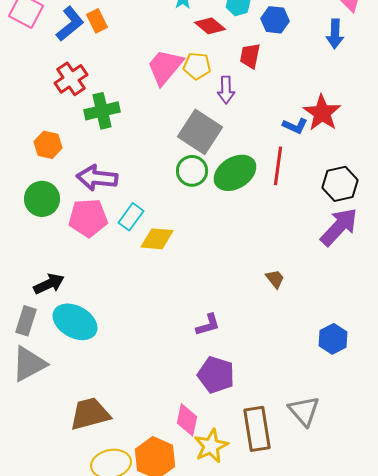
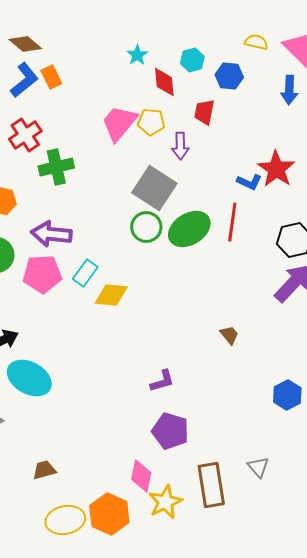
red diamond: (210, 26) -> (164, 82), turned 44
gray triangle: (304, 411) -> (258, 467), size x0.7
brown trapezoid: (90, 414) -> (44, 470), size x0.6

